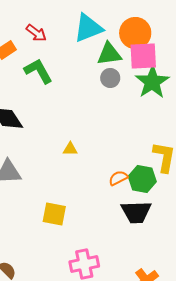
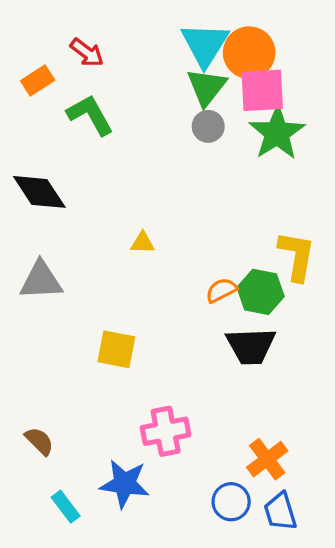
cyan triangle: (88, 28) -> (205, 44), moved, turned -36
green triangle: (109, 54) -> (207, 87), turned -44

